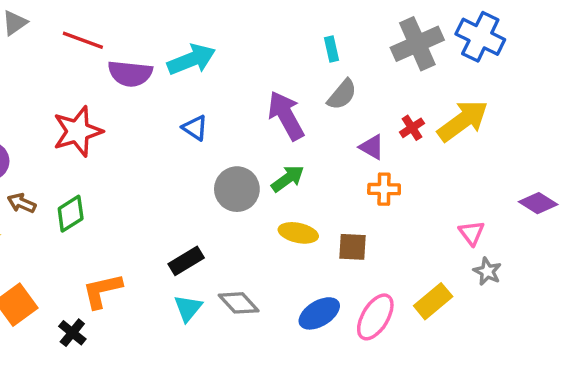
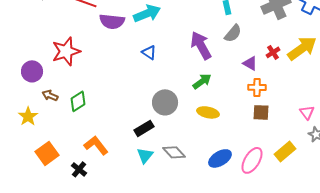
red star: (78, 131) -> (66, 51), moved
gray circle: (237, 189) -> (165, 102), moved
brown square: (353, 247) -> (261, 112), moved
orange L-shape: (102, 291) -> (96, 145), turned 65

